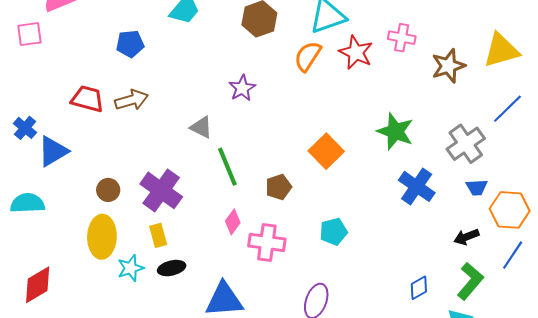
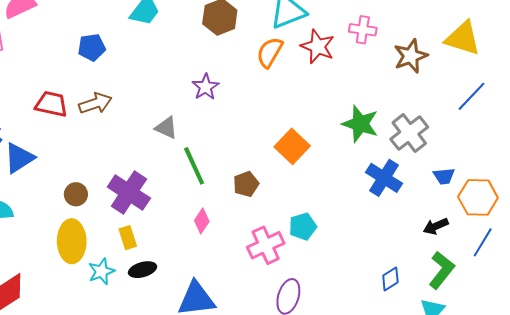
yellow triangle: (501, 50) -> (463, 38), turned 36
gray cross: (466, 144) -> (409, 133), moved
pink cross: (267, 242) -> (266, 245), moved, turned -30

